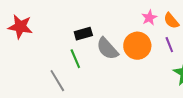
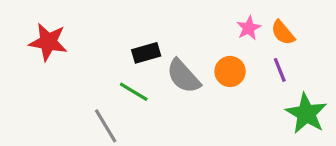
orange circle: (137, 46) -> (230, 71), size x0.7
green line: (75, 59) -> (134, 92), turned -36

